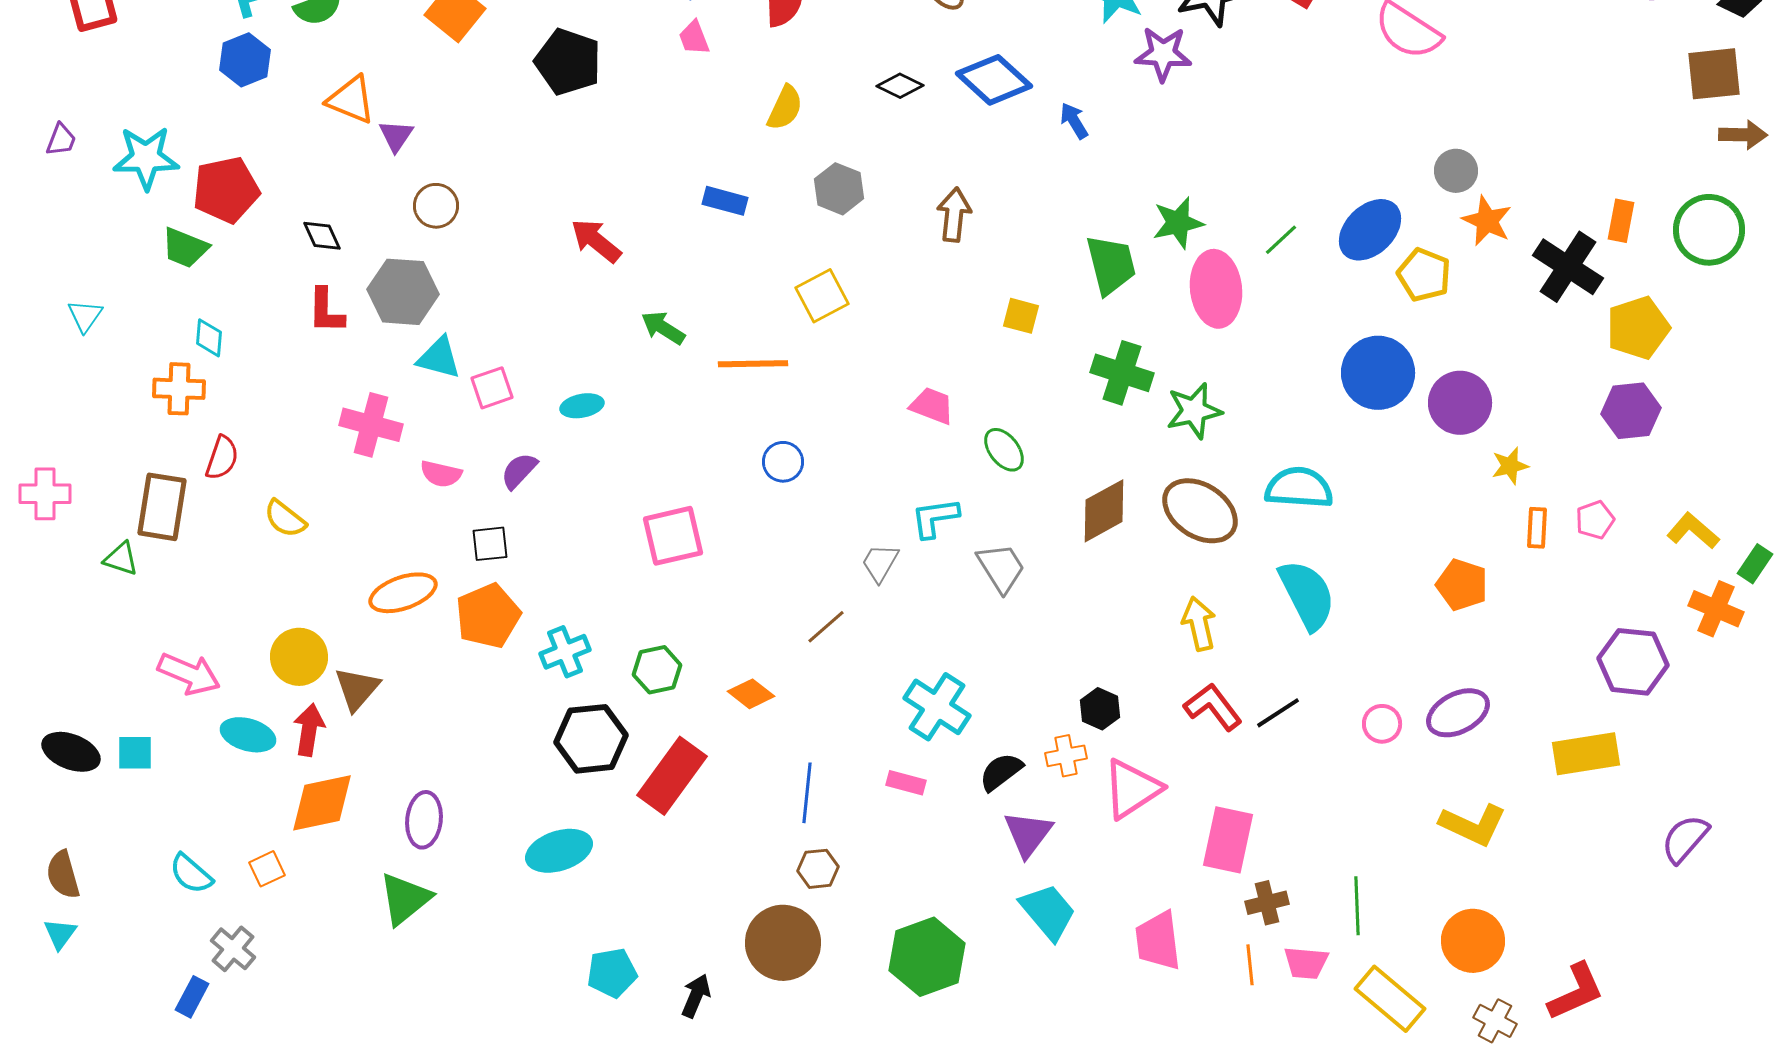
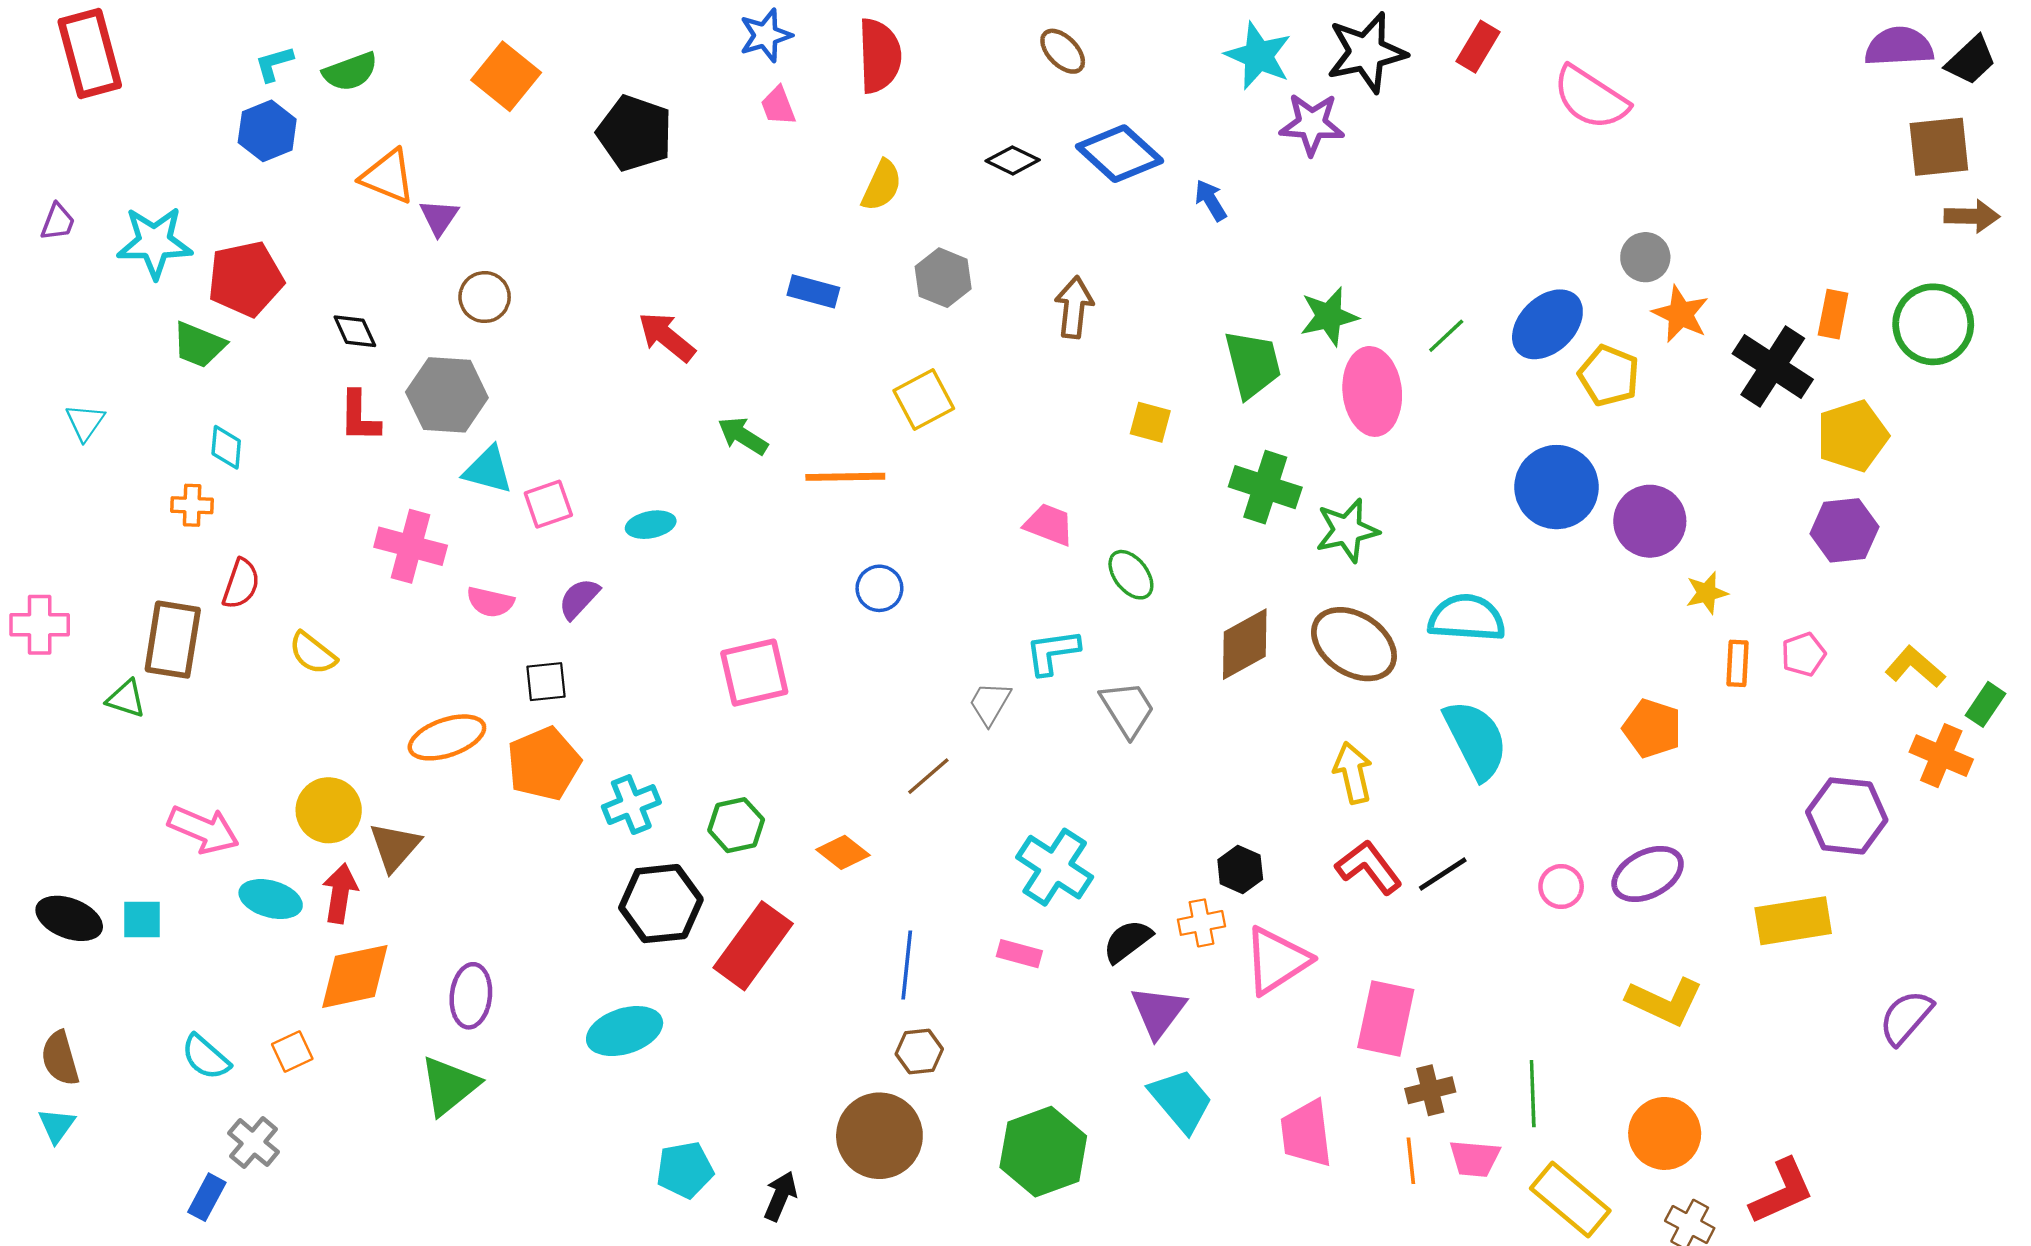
orange cross: (179, 389) -> (192, 505), size x0.7

